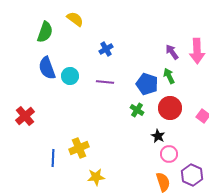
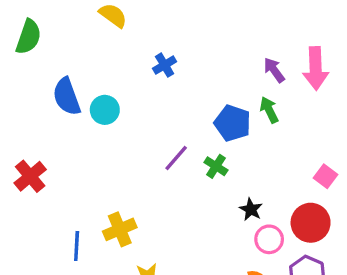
green semicircle: (45, 32) -> (28, 37), moved
purple line: (105, 82) -> (176, 158), moved, turned -54
red circle: (170, 108) -> (311, 223), moved

